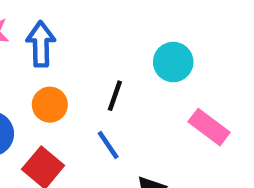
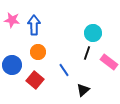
black line: (115, 96) -> (87, 53), moved

